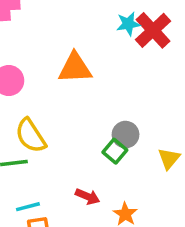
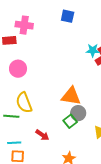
orange triangle: (75, 68) -> (71, 96), moved
red arrow: (88, 197) -> (42, 135), moved

